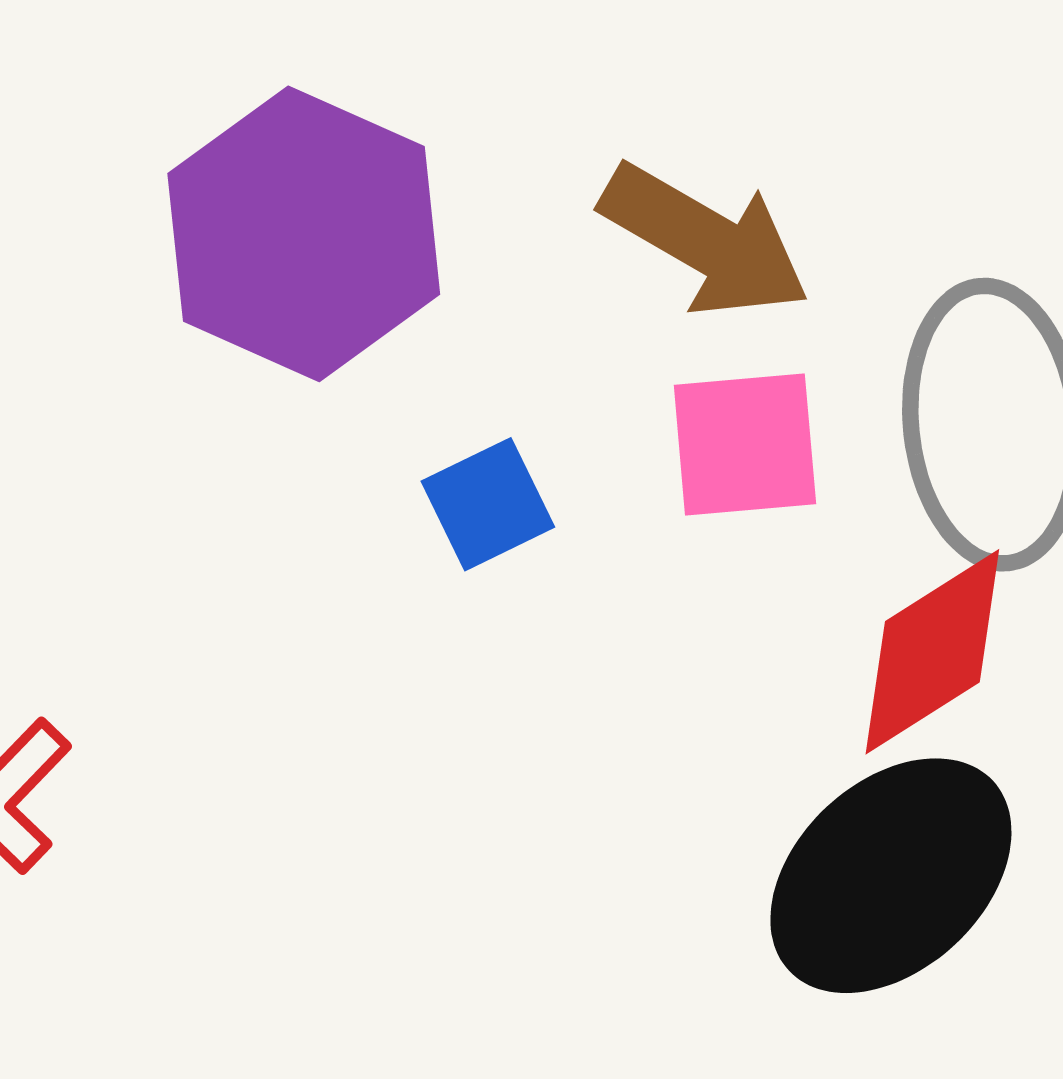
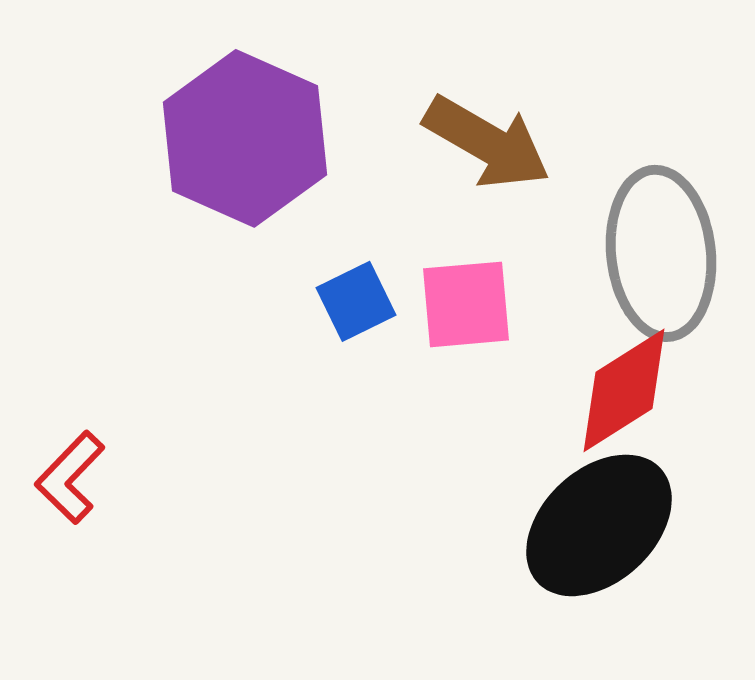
pink square: (745, 444) -> (466, 304), moved

